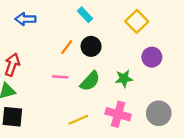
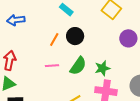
green star: (124, 79) -> (102, 68), moved

